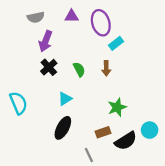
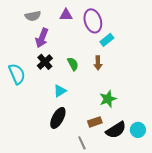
cyan semicircle: (18, 103) -> (17, 74), moved
cyan circle: (150, 130) -> (138, 130), moved

